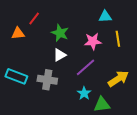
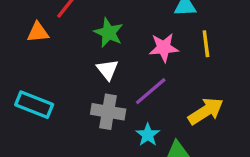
white triangle: (60, 55) -> (108, 70), turned -40
gray cross: (47, 80) -> (108, 112), moved

